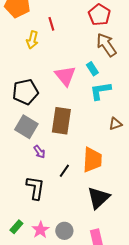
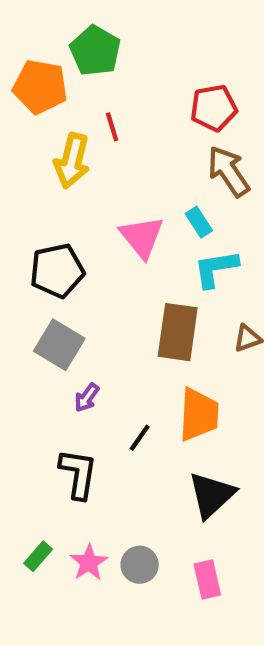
red pentagon: (99, 15) -> (214, 108), turned 30
yellow arrow: (32, 40) -> (72, 161), size x1.4
brown rectangle: (61, 121) -> (178, 332), moved
purple arrow: (39, 152) -> (87, 398), turned 72

